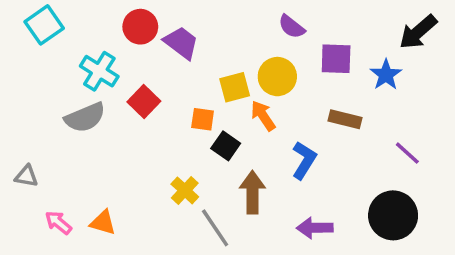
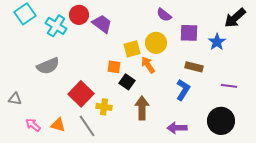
cyan cross: (99, 71) -> (56, 26), moved
red square: (144, 101) -> (81, 94), moved, size x1.4
purple line: (407, 153) -> (229, 86), turned -35
blue L-shape: (304, 160) -> (183, 90), moved
yellow cross: (185, 190) -> (104, 107), turned -35
gray line: (215, 228) -> (87, 126), moved

